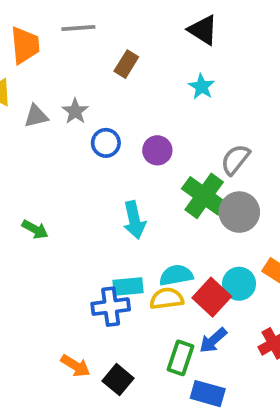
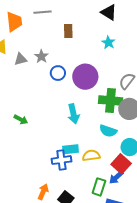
brown rectangle: (126, 64) -> (68, 31), turned -32
purple circle: (157, 150) -> (85, 77), size x1.6
green cross: (204, 196) -> (110, 101), turned -30
cyan semicircle: (176, 275) -> (108, 131), moved, turned -150
red square: (212, 297) -> (121, 164), moved
orange arrow: (75, 366) -> (43, 192), turned -98

